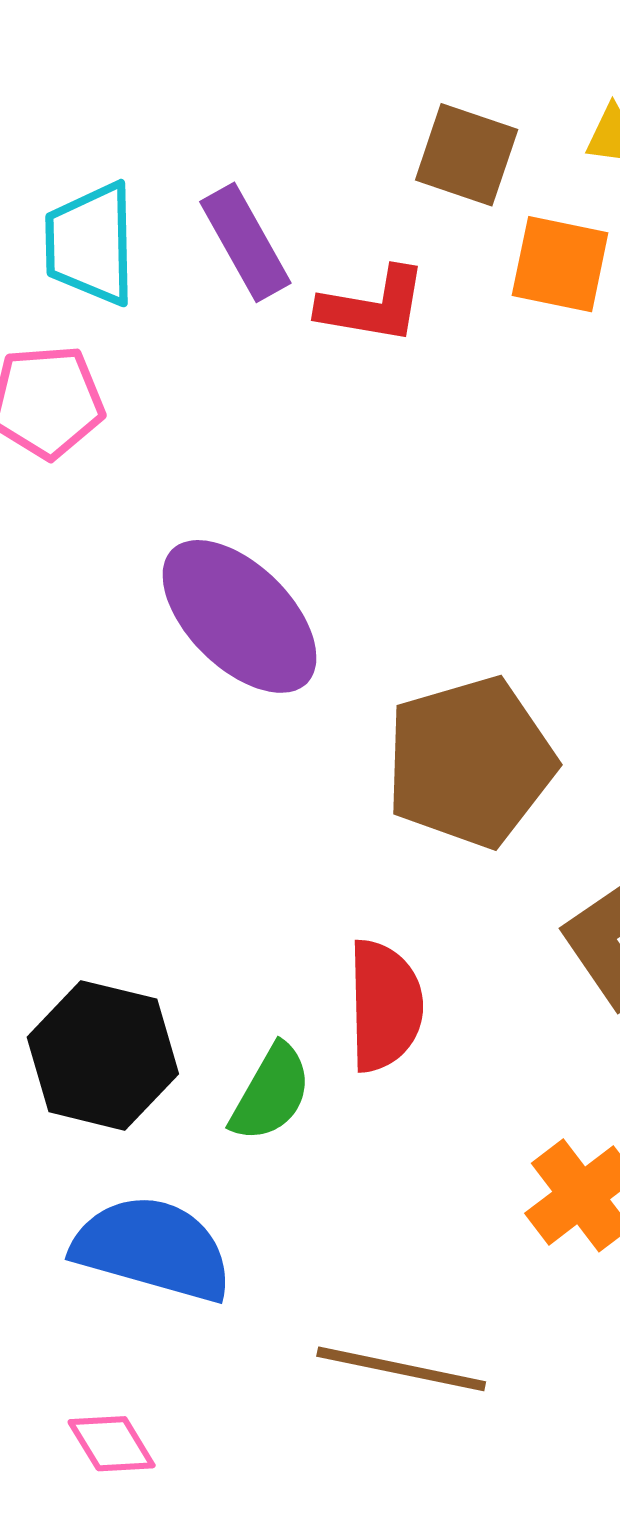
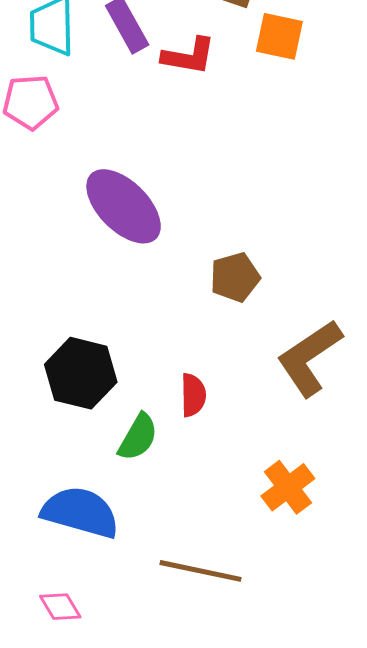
brown pentagon: (470, 762) -> (235, 277), size x0.6
red semicircle: (385, 1006) -> (193, 395), size x0.7
black hexagon: (103, 1055) -> (81, 373), moved

